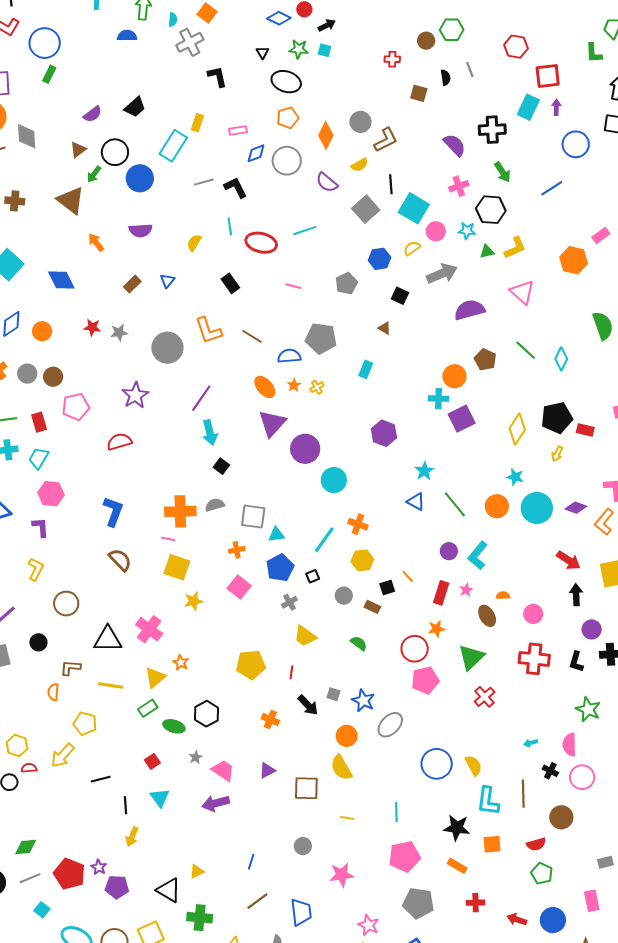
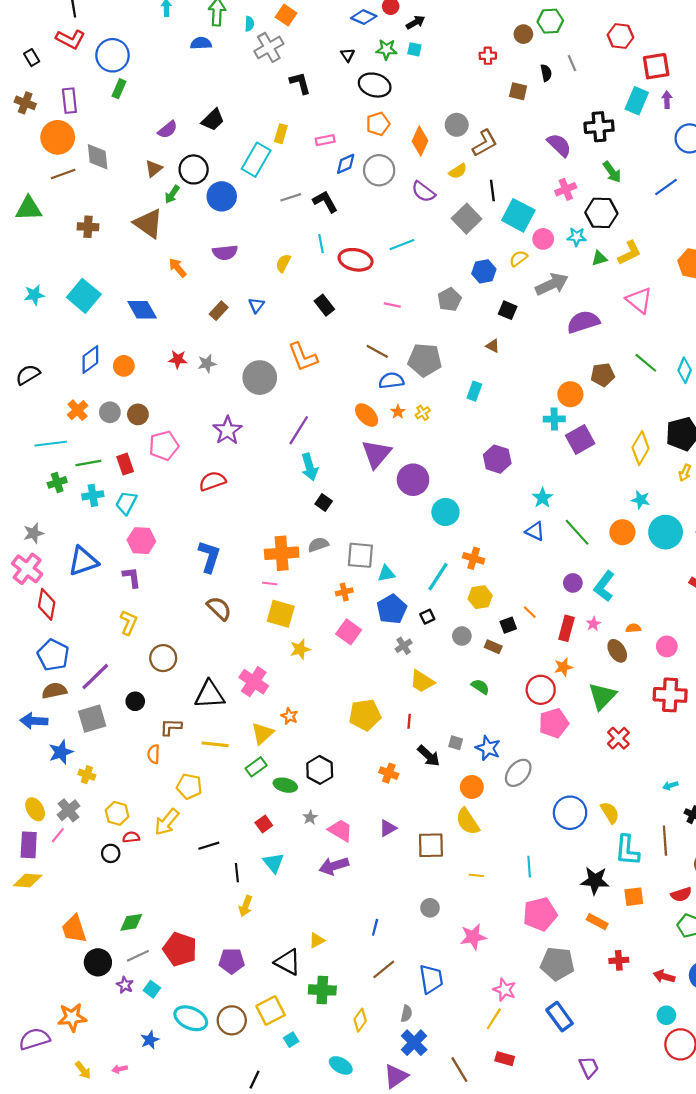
brown line: (252, 336) -> (377, 351), moved
brown pentagon: (485, 360) -> (603, 375), turned -30
purple star: (99, 867) -> (125, 985), moved

